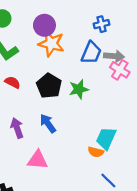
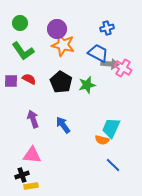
blue trapezoid: (91, 53) -> (98, 53), turned -85
gray arrow: (114, 56) -> (110, 64), moved
blue arrow: (48, 123) -> (63, 125), moved
pink triangle: (38, 160) -> (32, 155), moved

